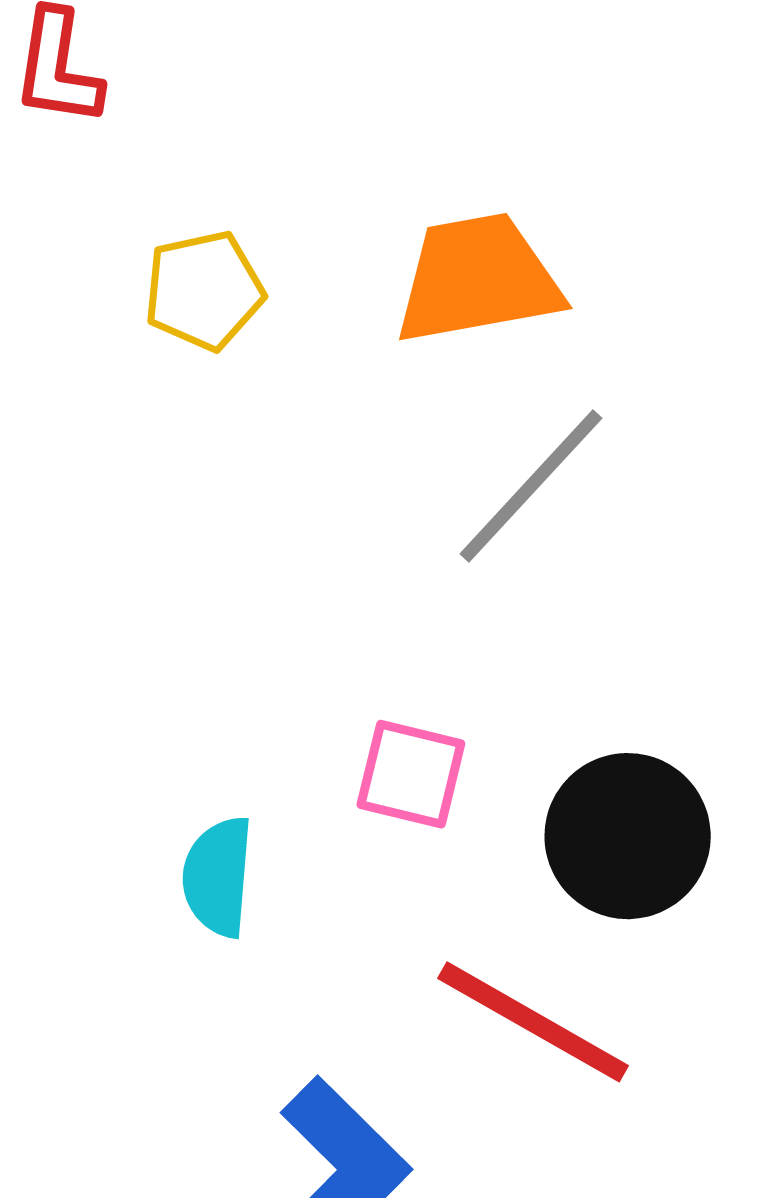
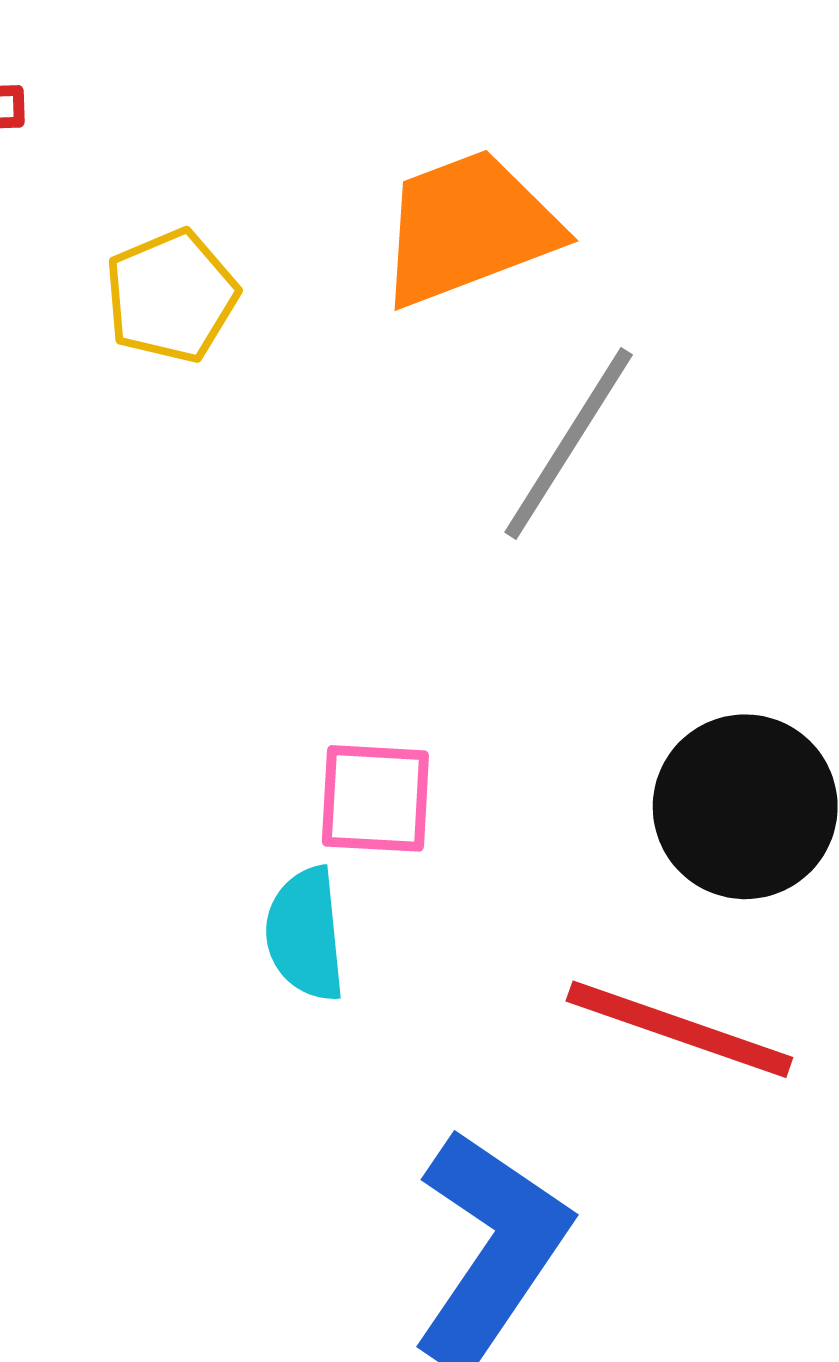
pink square: (411, 774) -> (375, 798), moved

